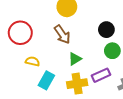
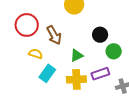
black circle: (106, 30) -> (100, 35), moved
brown arrow: (62, 34) -> (54, 35), moved

